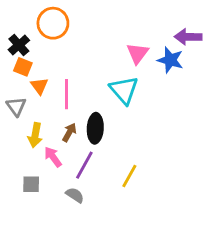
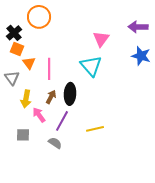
blue star: (170, 60) -> (141, 56), moved
yellow line: (129, 176) -> (95, 129), turned 48

